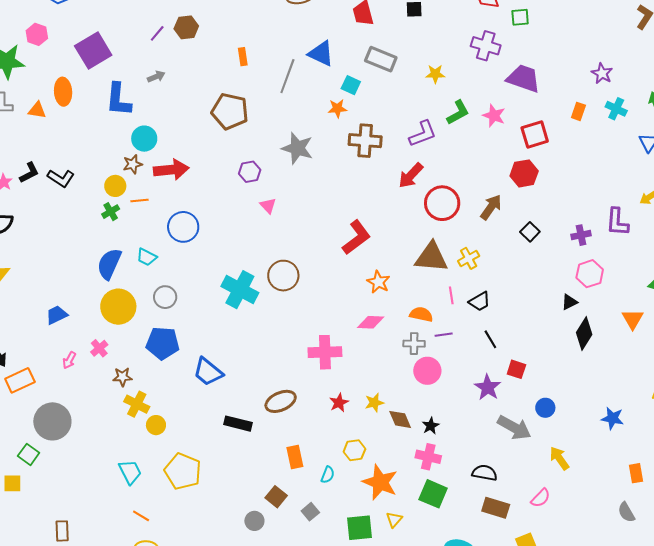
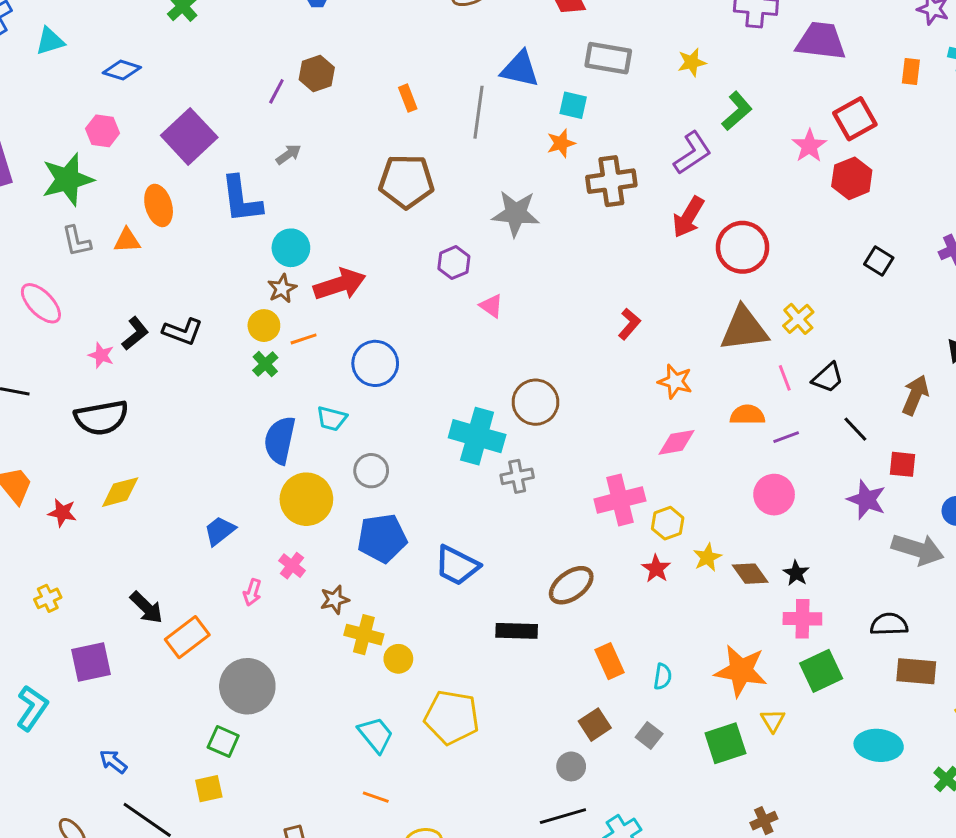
pink star: (494, 116) -> (809, 146), moved, turned 30
brown arrow: (491, 207) -> (915, 395), moved
red L-shape: (356, 237) -> (629, 324), size x0.6
gray cross: (414, 344) -> (517, 476), moved
yellow hexagon: (354, 450) -> (668, 523), moved
green square: (433, 494) -> (821, 671), turned -36
brown square: (276, 497) -> (595, 725), turned 30
orange line: (141, 516) -> (376, 797), moved

